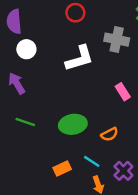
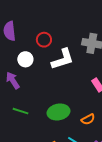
red circle: (75, 13) -> (44, 40), moved
white circle: (26, 49) -> (25, 59), moved

